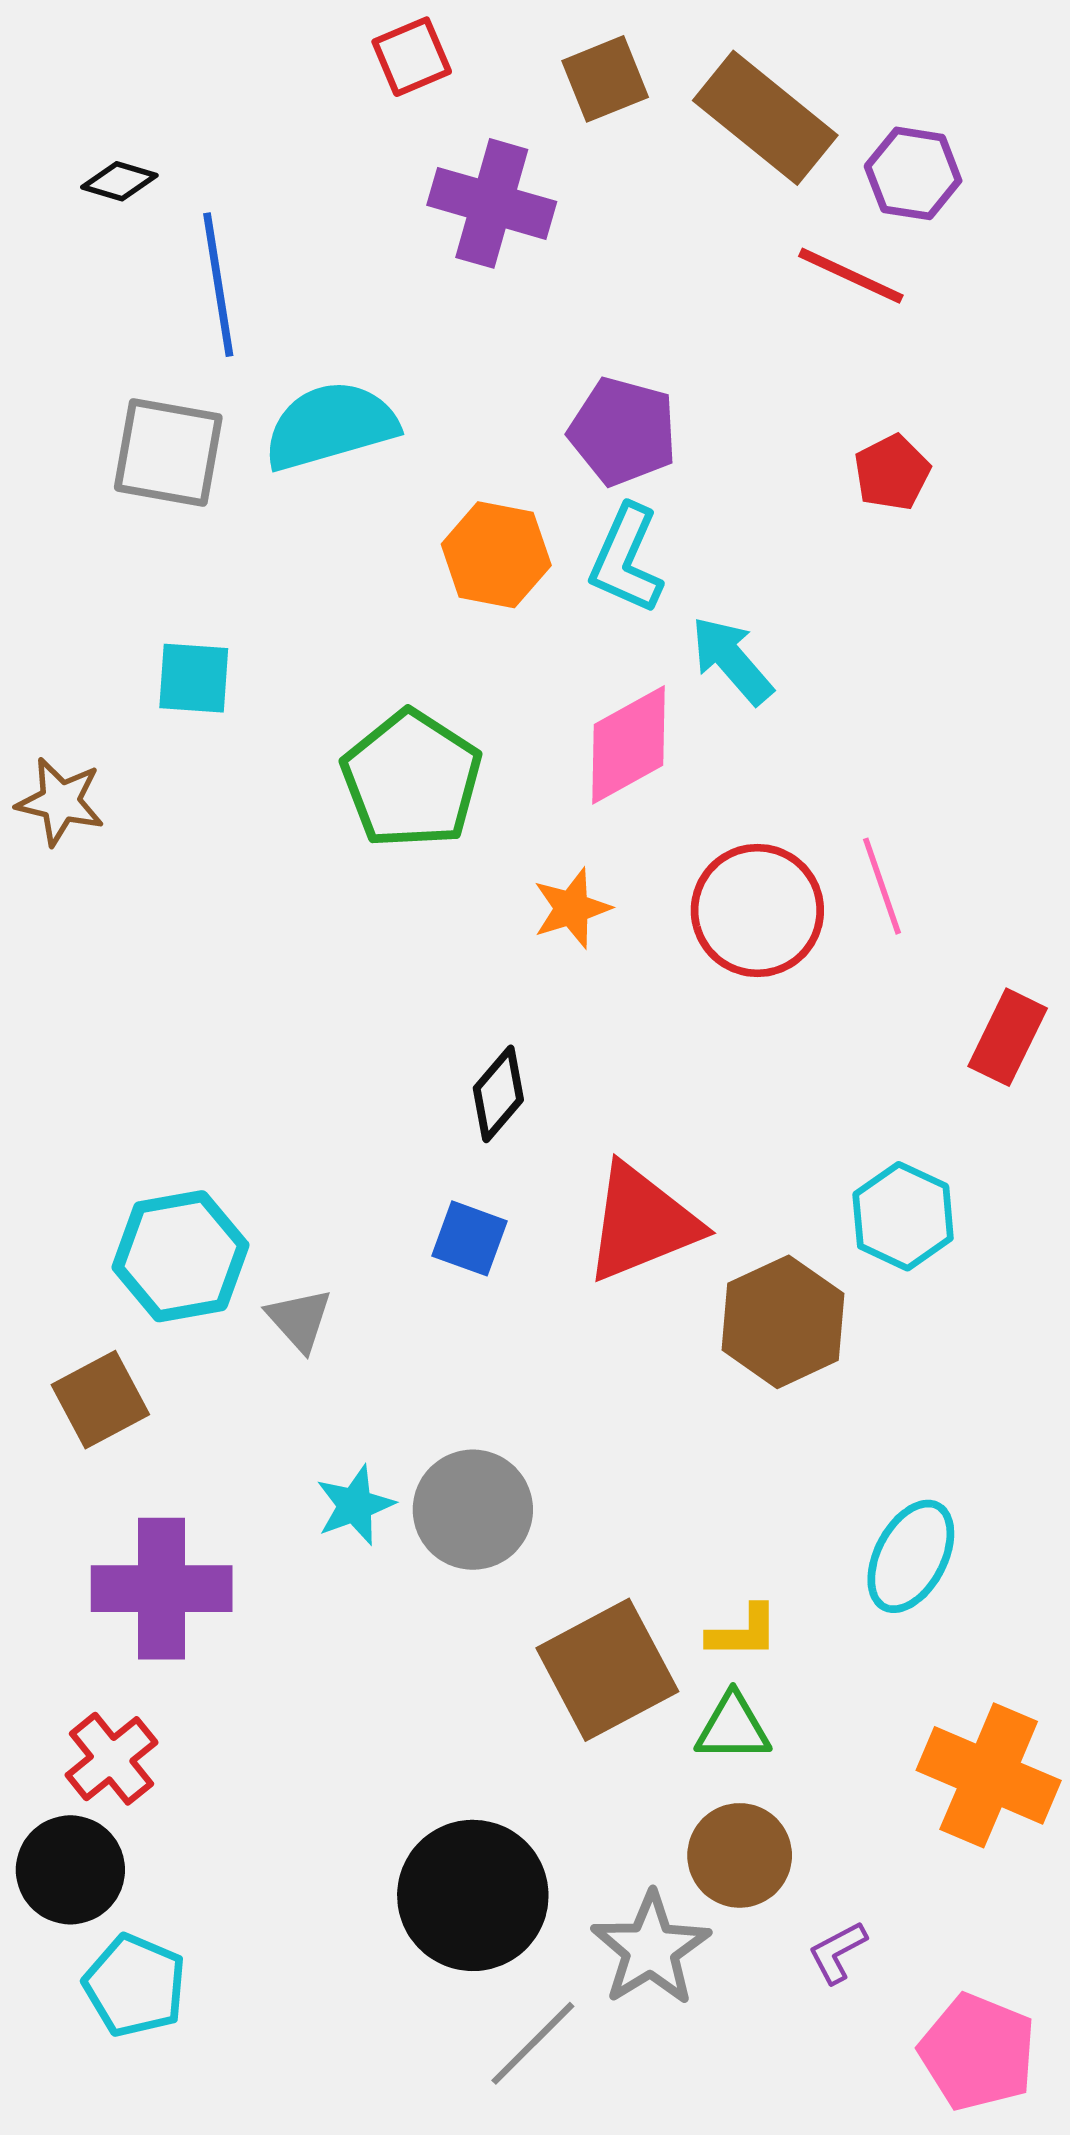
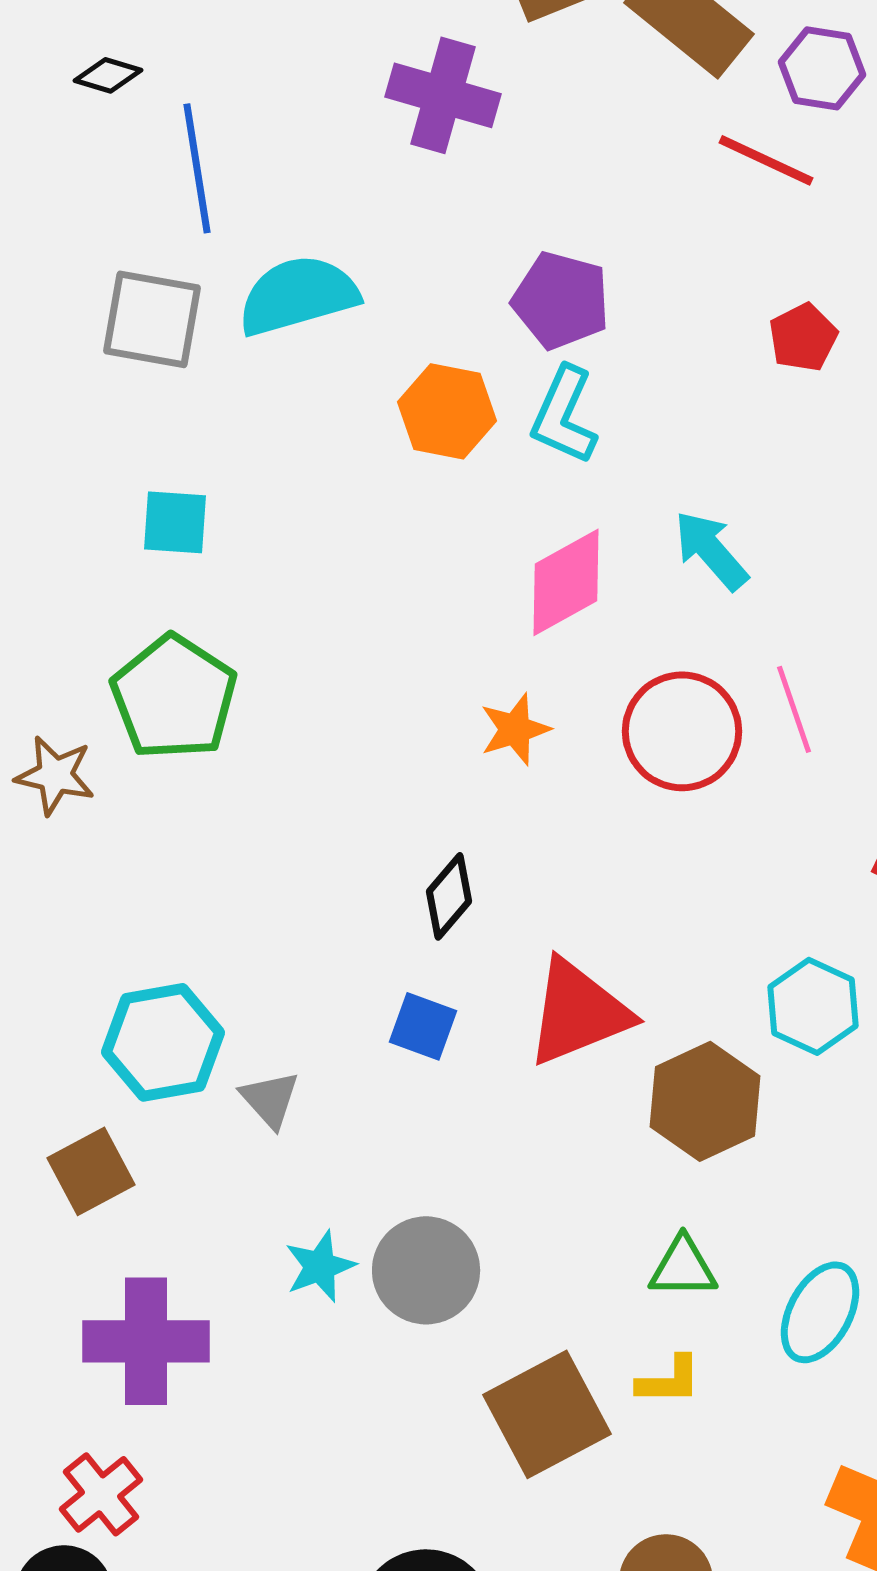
cyan arrow: (732, 660) -> (711, 550), moved
green pentagon: (412, 779) -> (174, 697), moved
brown star: (60, 802) -> (55, 775), moved
green triangle: (733, 1728) -> (683, 1267), moved

